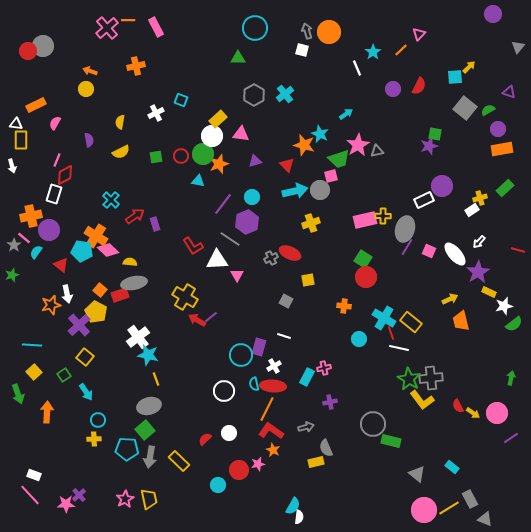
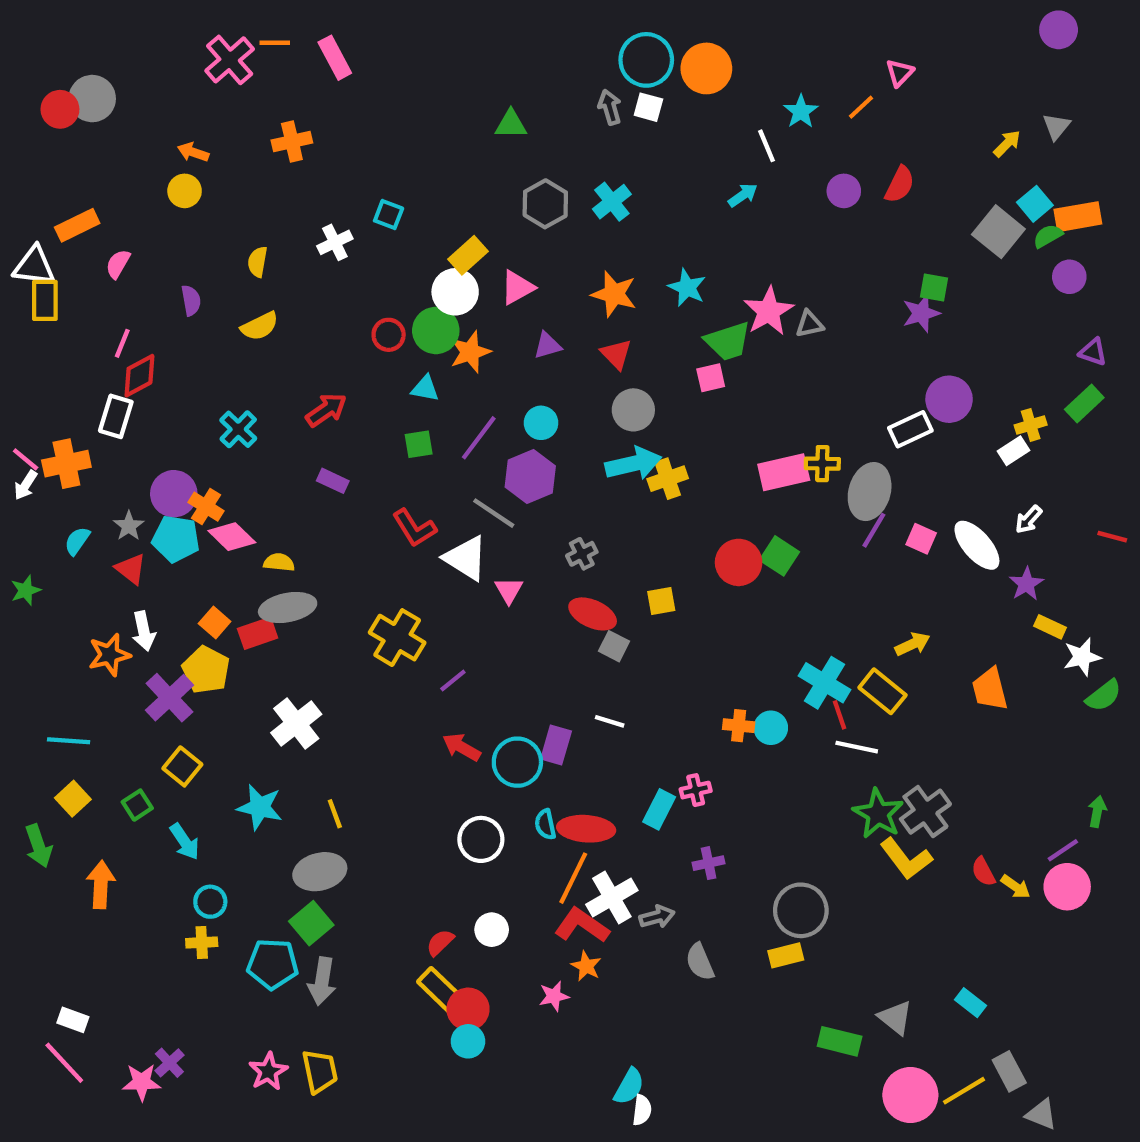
cyan circle: (255, 28) -> (646, 60), moved
gray arrow: (307, 31) -> (610, 107), moved
gray triangle: (518, 47) -> (1056, 126), moved
cyan square: (455, 77) -> (1035, 204), moved, turned -35
purple triangle: (509, 92) -> (1093, 352), moved
cyan arrow: (346, 114) -> (743, 195), moved
white triangle: (16, 124) -> (34, 266), size x1.5
pink triangle: (241, 134) -> (517, 288), turned -36
orange star: (304, 145) -> (614, 294), moved
orange rectangle: (502, 149) -> (1078, 217), moved
green square: (156, 157) -> (419, 444), moved
white arrow: (12, 166) -> (26, 485), moved, turned 48
gray circle: (320, 190) -> (633, 410), moved
cyan arrow: (295, 191) -> (633, 464), moved
red arrow: (135, 216) -> (326, 410), moved
purple rectangle: (155, 224) -> (333, 481), turned -48
purple circle: (49, 230) -> (174, 494), moved
orange cross: (96, 236) -> (206, 507), size x0.7
pink line: (24, 238) -> (26, 459), moved
gray star: (14, 245) -> (129, 526), moved
red ellipse: (290, 253) -> (593, 614), moved
white triangle: (217, 260) -> (466, 558), turned 35
purple star: (478, 272) -> (1026, 584), size x0.7
red circle: (366, 277) -> (739, 562), moved
yellow arrow: (450, 299) -> (913, 644), moved
orange cross: (344, 306) -> (739, 726), moved
red arrow: (197, 320) -> (462, 747), moved
cyan star: (148, 355) -> (260, 807), moved
white cross: (274, 366) -> (612, 897), moved, size x1.6
gray cross: (431, 378) -> (925, 812), turned -30
purple line: (511, 438) -> (1063, 850), moved
green rectangle: (391, 441) -> (840, 1041), moved
yellow rectangle: (179, 461) -> (440, 990), moved
yellow rectangle: (316, 462) -> (786, 955), moved
red circle: (239, 470) -> (468, 1009), moved

